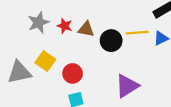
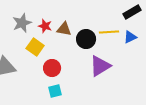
yellow square: (45, 61) -> (35, 47), moved
purple triangle: (127, 86) -> (100, 66), moved

